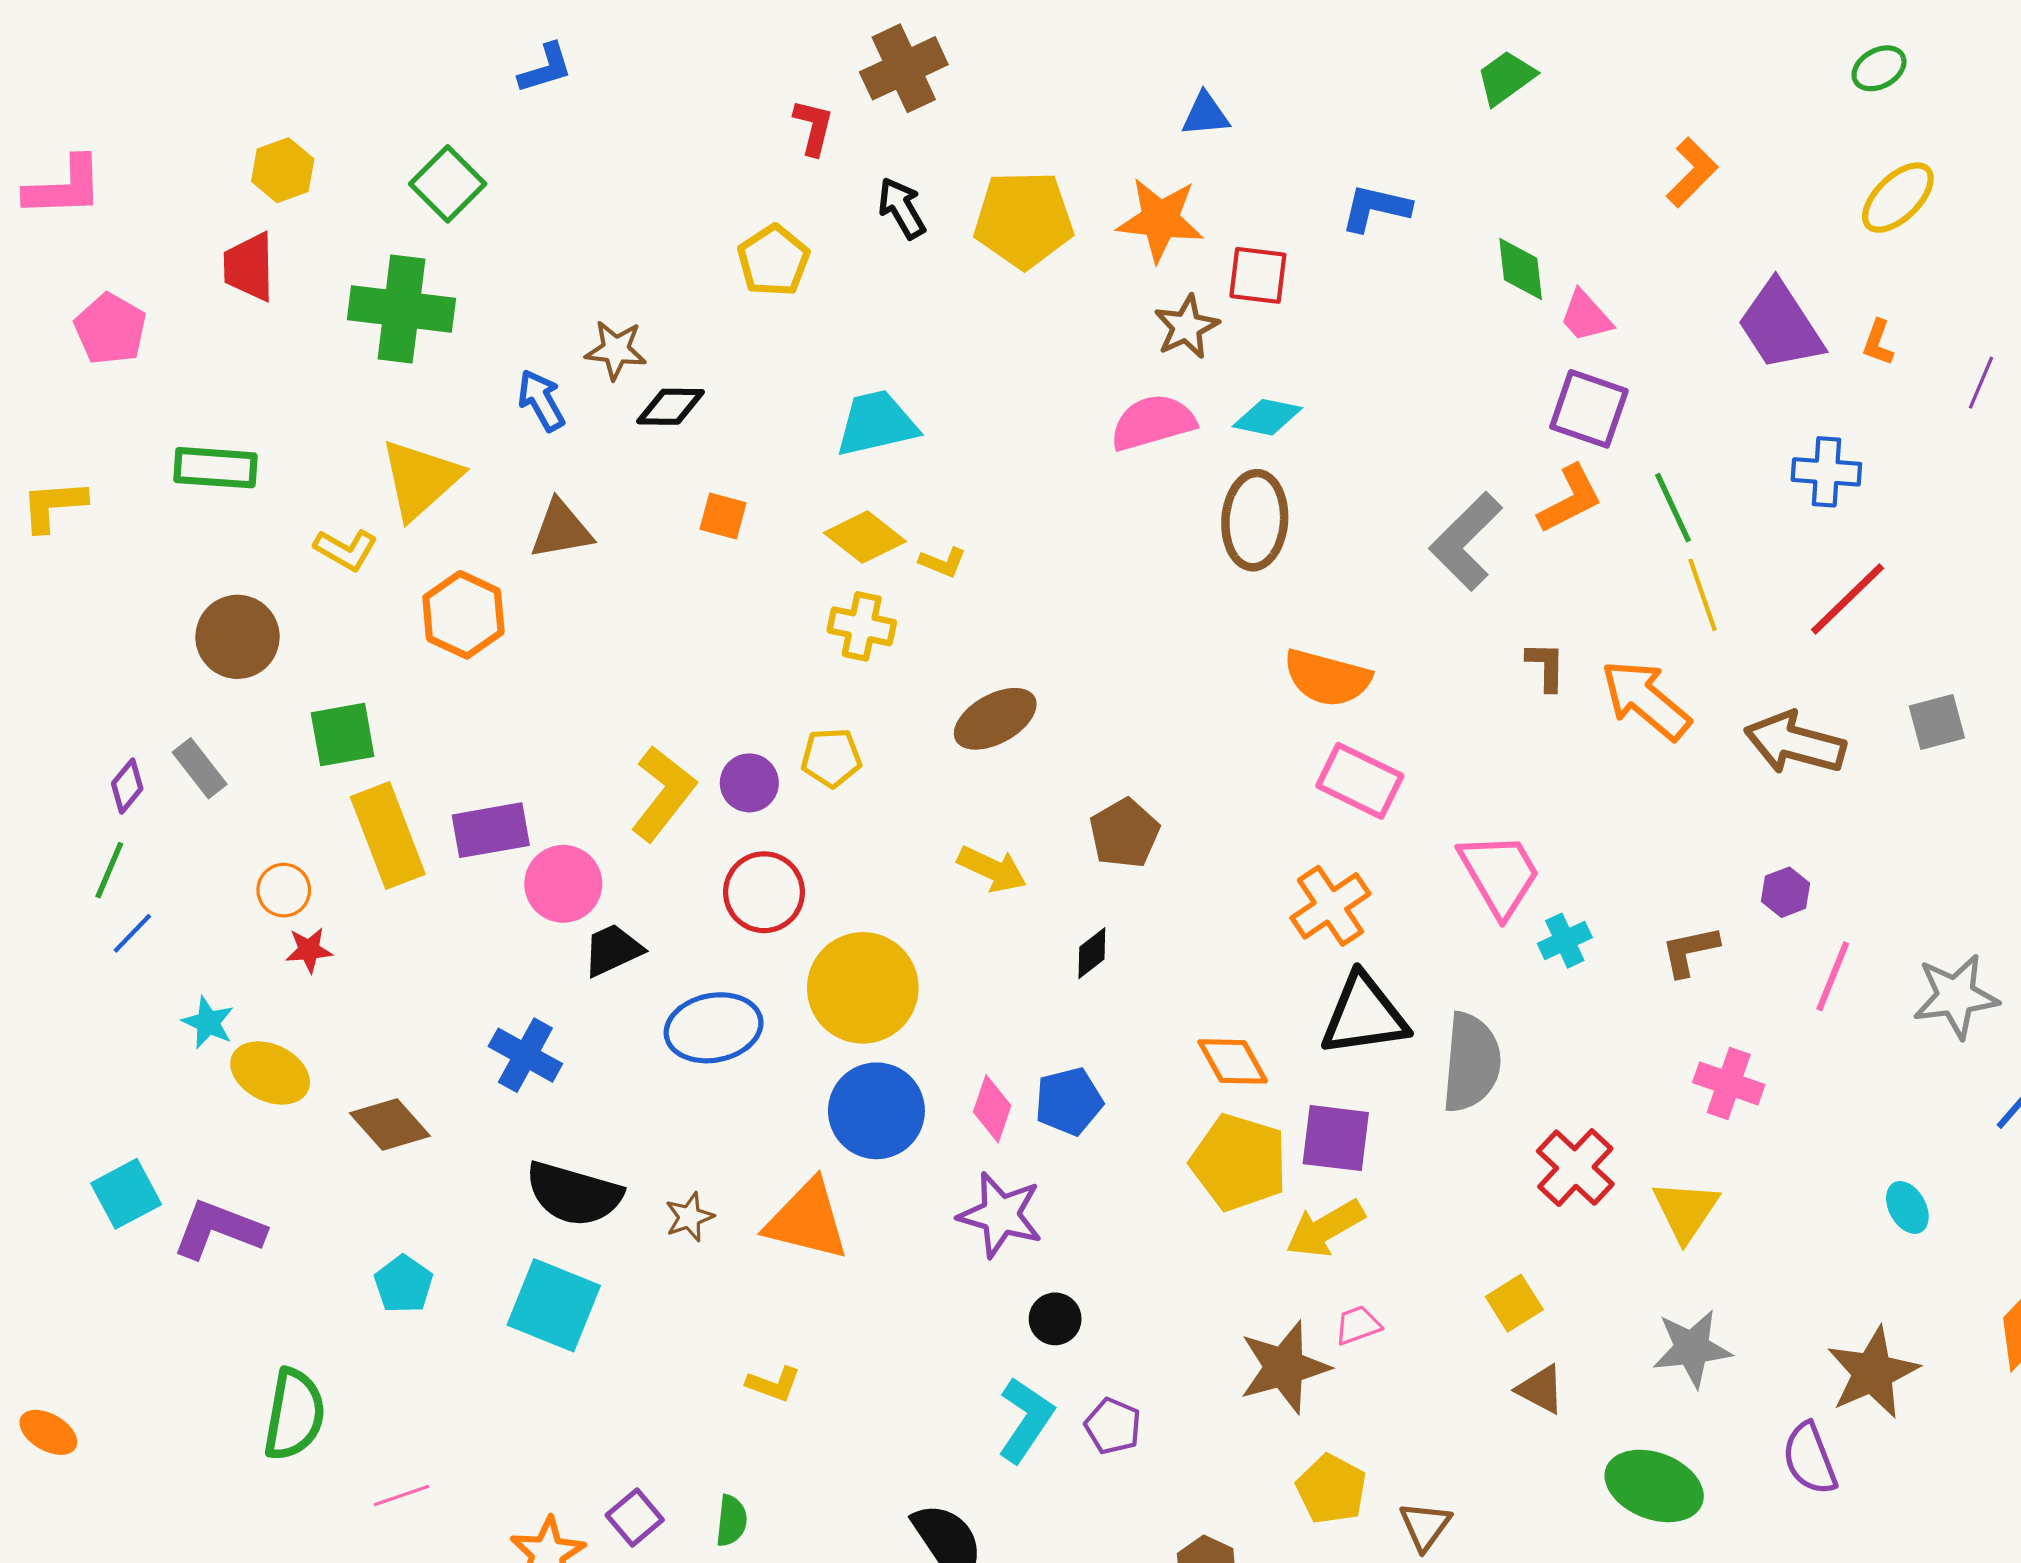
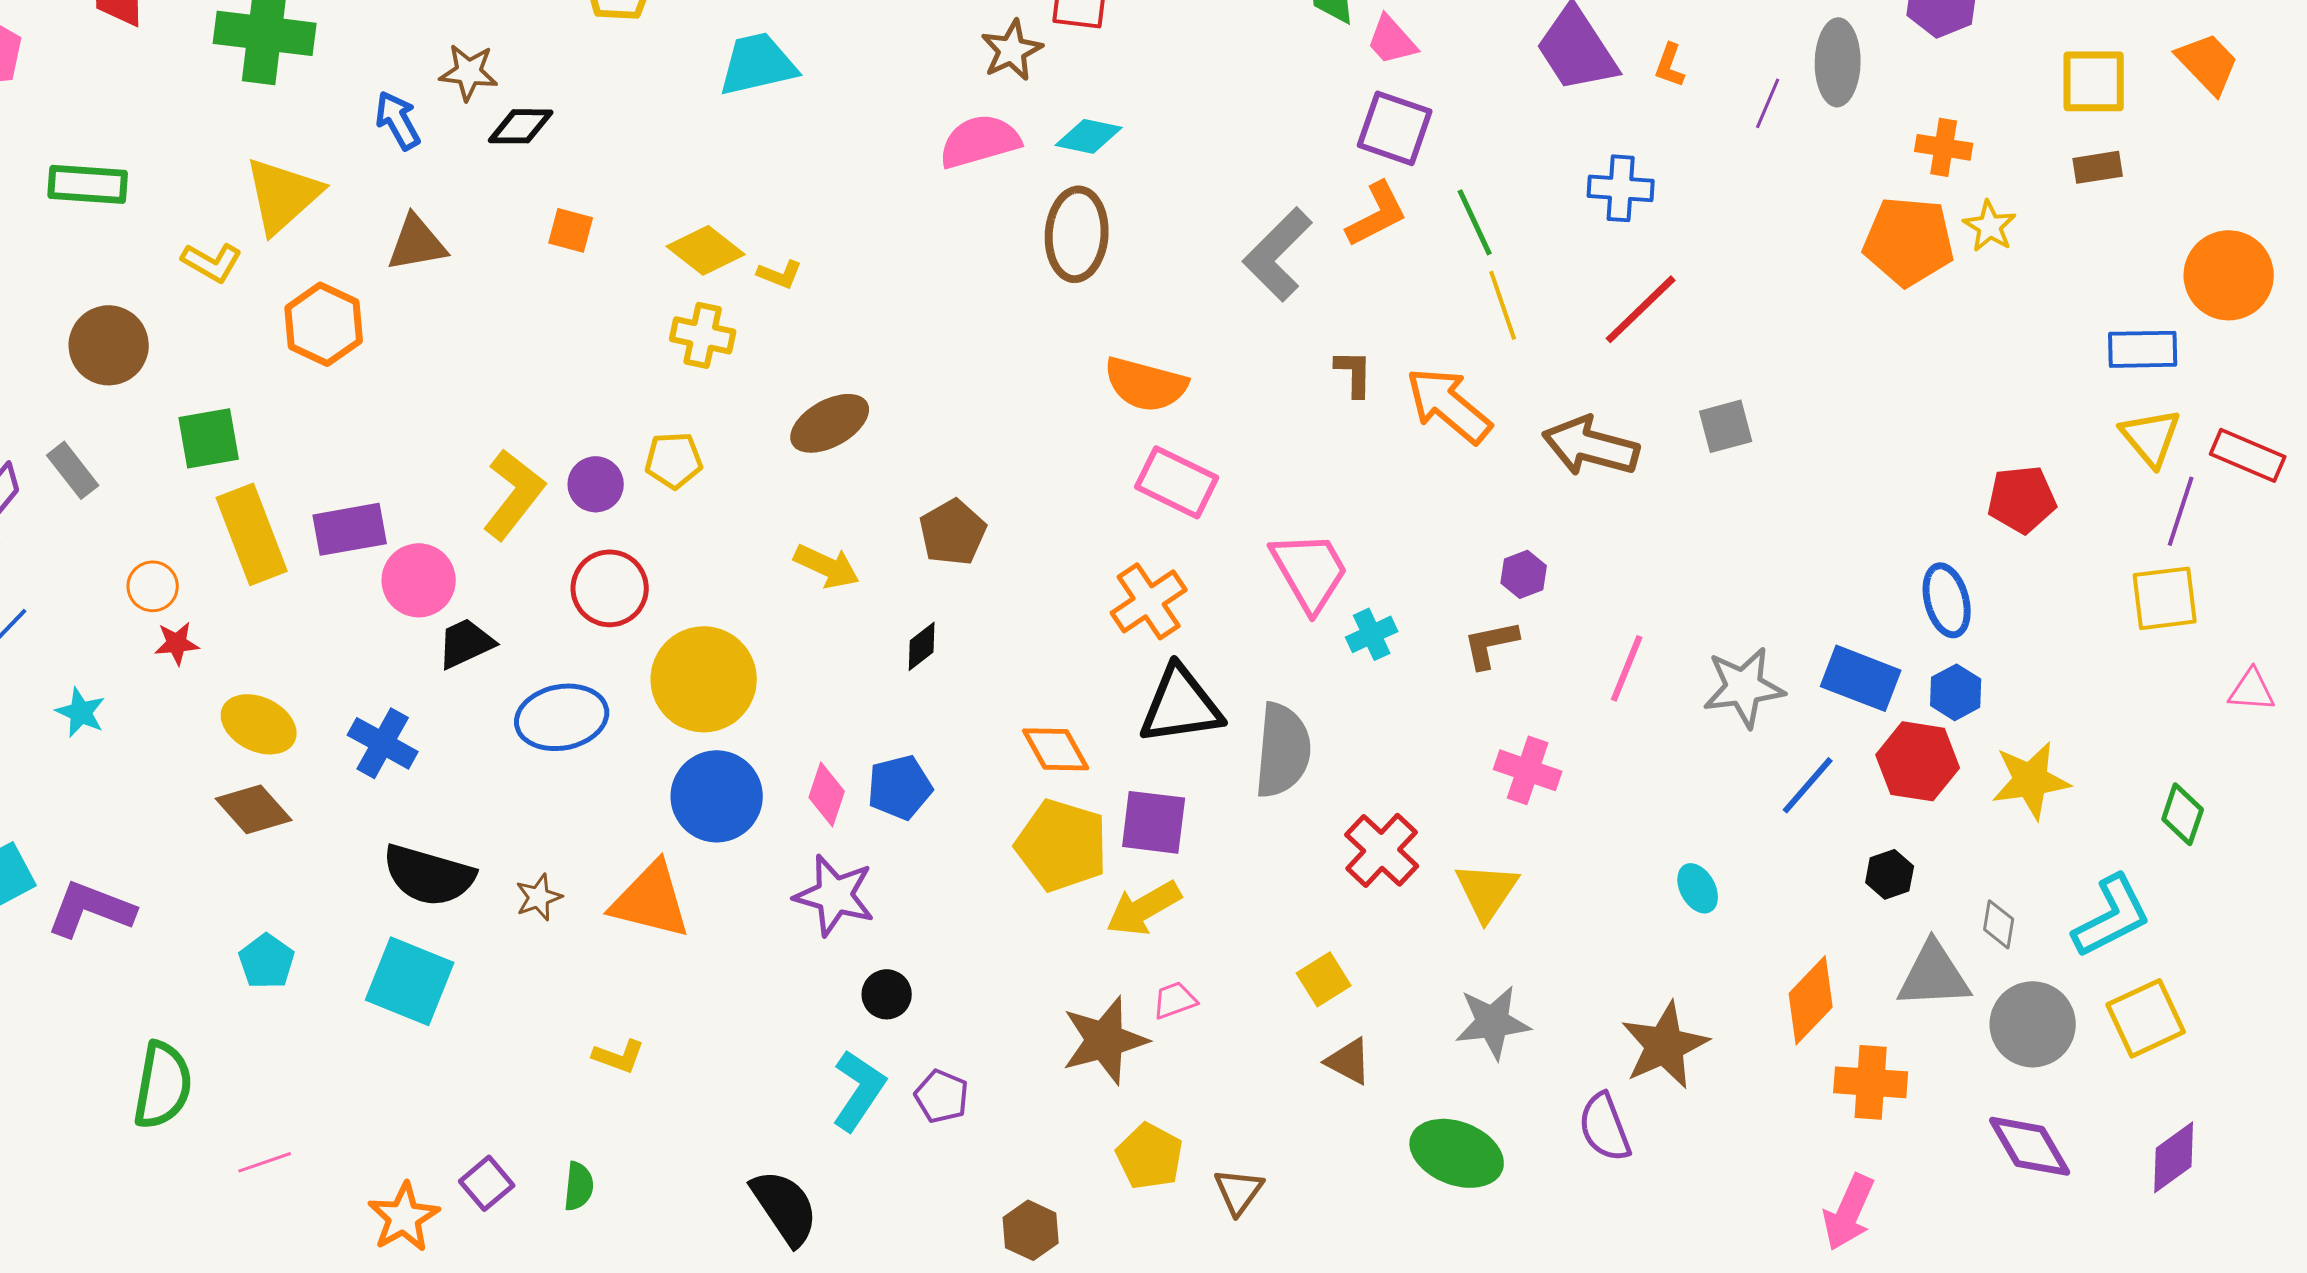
cyan trapezoid: (876, 424) -> (758, 64), moved
purple hexagon: (1785, 892) -> (1524, 574), moved
yellow ellipse: (270, 1073) -> (259, 724), moved

